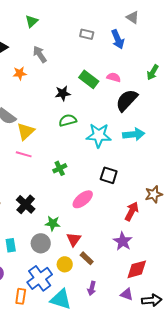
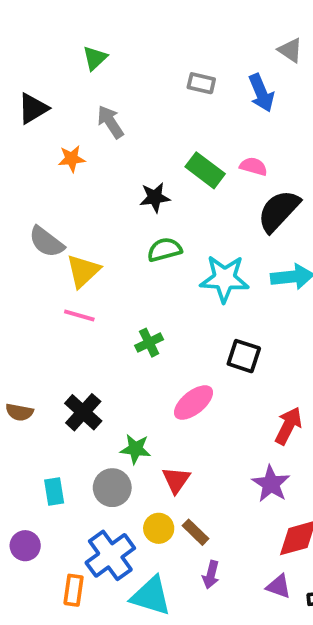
brown rectangle: (87, 258) -> (195, 532), moved

